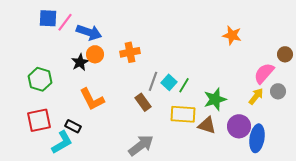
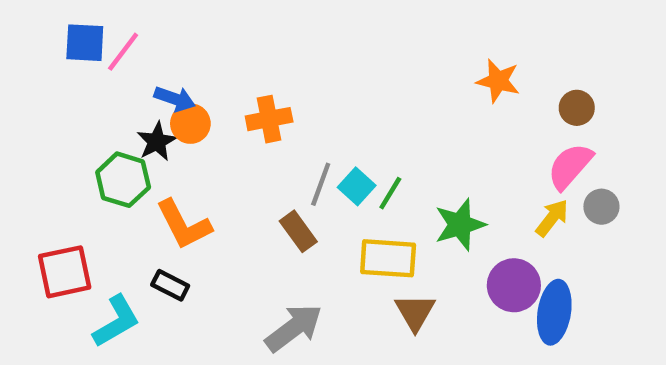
blue arrow: (89, 32) -> (175, 99), moved, size x0.7
brown circle: (285, 54) -> (577, 108), moved
green hexagon: (40, 79) -> (123, 180), moved
brown triangle: (207, 125) -> (415, 312), moved, turned 42
black rectangle: (73, 126) -> (170, 285), moved

